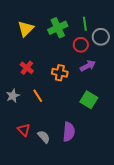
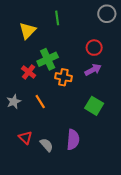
green line: (85, 24) -> (57, 18), moved
green cross: (58, 28) -> (48, 59), moved
gray circle: (101, 37) -> (107, 14), moved
red circle: (81, 45) -> (94, 48), moved

